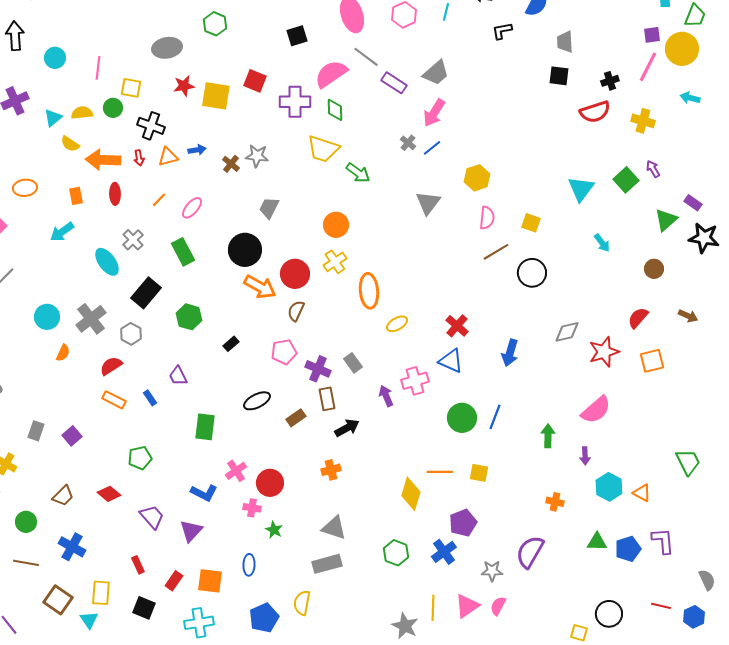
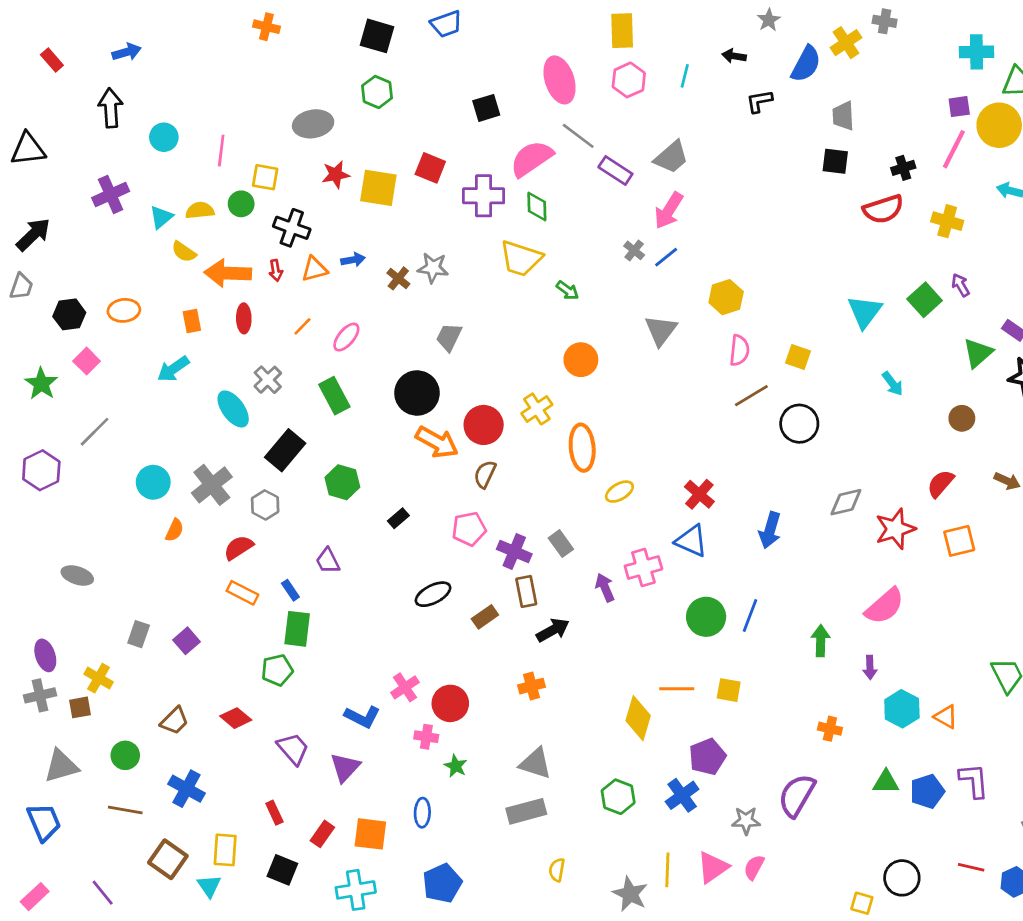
green arrow: (358, 173) -> (568, 290), size x0.7
orange circle: (336, 225) -> (581, 360), moved
green rectangle: (205, 427) -> (297, 629), moved
yellow semicircle: (302, 603) -> (557, 870), moved, size x0.7

